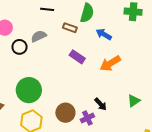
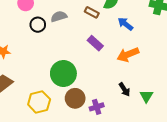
green circle: (29, 90) -> (63, 74), moved
green triangle: (134, 101) -> (146, 96), turned -32
black arrow: (101, 104) -> (124, 89), moved

